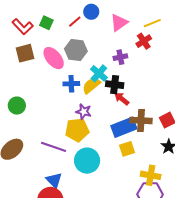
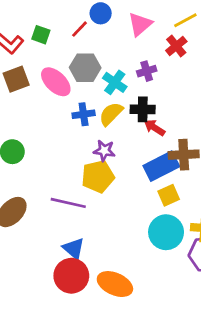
cyan cross: (99, 73) -> (115, 82), moved
cyan circle: (87, 161) -> (166, 232), moved

